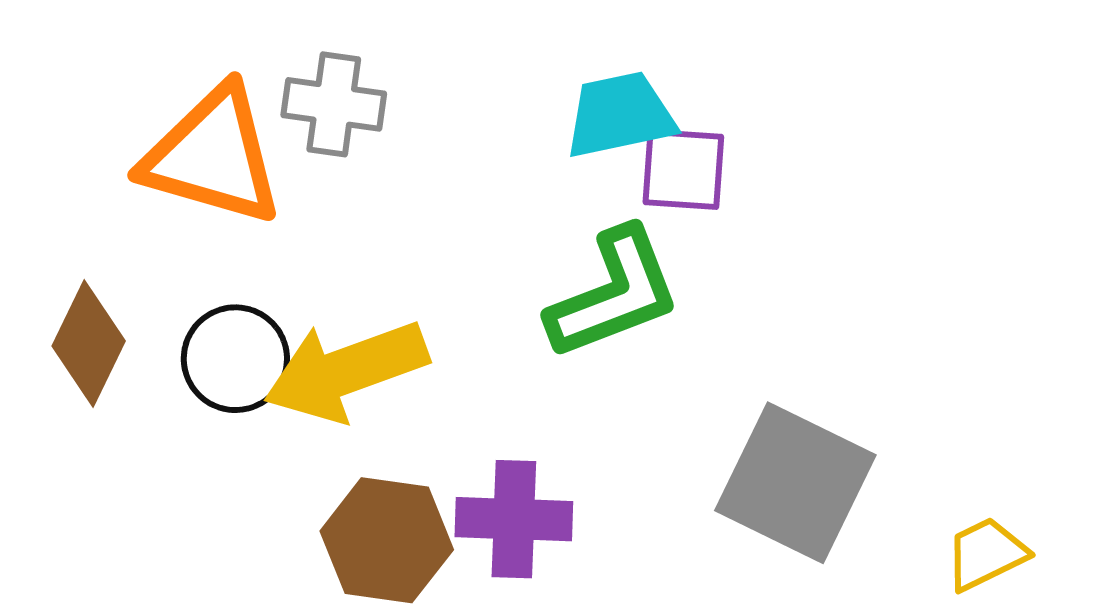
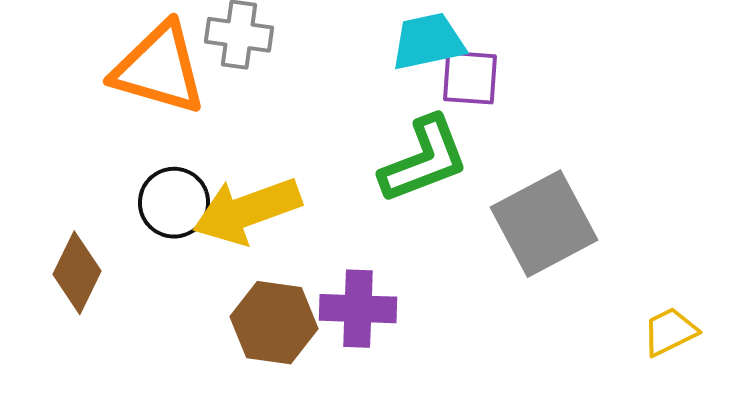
brown diamond: (89, 344) -> (77, 273), moved
gray square: (795, 483) -> (544, 224), moved, turned 36

